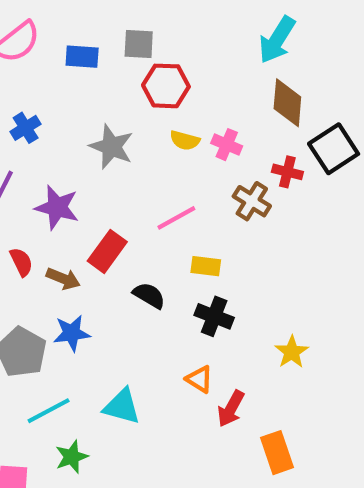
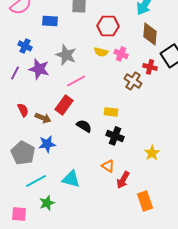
blue rectangle: (82, 57) -> (50, 21), moved
red hexagon: (166, 86) -> (108, 26), moved
blue cross: (26, 128) -> (25, 46), turned -32
purple star: (57, 207) -> (39, 69), moved
pink line: (176, 218) -> (76, 81), moved

